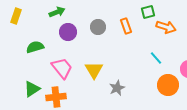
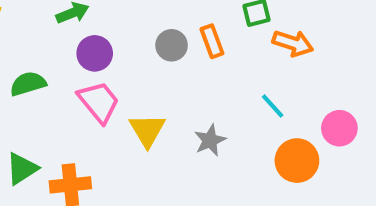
gray circle: (98, 27) -> (172, 45), moved
pink trapezoid: (62, 68) -> (99, 102), moved
gray star: (117, 88) -> (210, 140), moved

